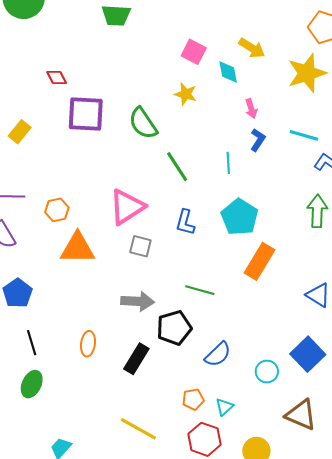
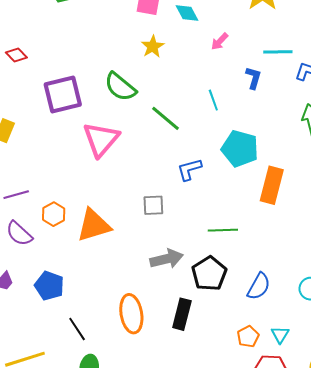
red diamond: (57, 78) -> (16, 55), moved
yellow star: (186, 94) -> (153, 47), turned -30
pink arrow: (251, 109) -> (220, 41), turned 78
blue L-shape: (258, 140) -> (253, 78), moved
pink triangle: (127, 207) -> (101, 139), moved
orange hexagon: (57, 210) -> (54, 214), moved
blue L-shape: (185, 222) -> (189, 169), turned 76
orange ellipse: (88, 344) -> (131, 314), size x1.5

